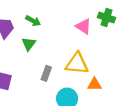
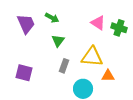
green cross: (106, 18) -> (119, 28), moved
green triangle: (29, 44) -> (58, 41), moved

